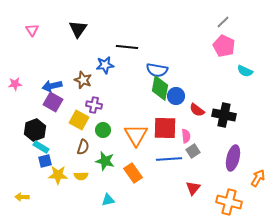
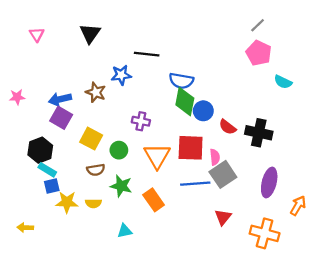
purple cross: (94, 105) -> (141, 121), moved
brown semicircle: (83, 147) -> (96, 170), turned 63
gray square: (193, 151) -> (223, 174), size x1.6

